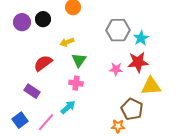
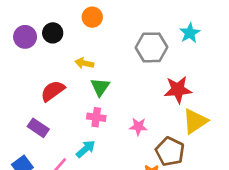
cyan star: (141, 38) -> (190, 33), moved
yellow arrow: (67, 42) -> (84, 63), turned 32
pink star: (116, 69) -> (138, 126), moved
yellow triangle: (151, 86) -> (195, 121), turned -30

